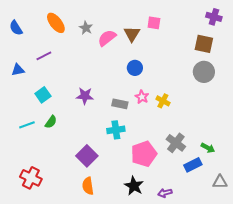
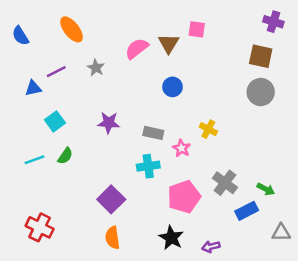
gray star: (86, 28) -> (96, 68), moved
blue triangle: (18, 70) -> (33, 88), moved
pink star: (142, 97) -> (181, 148), moved

